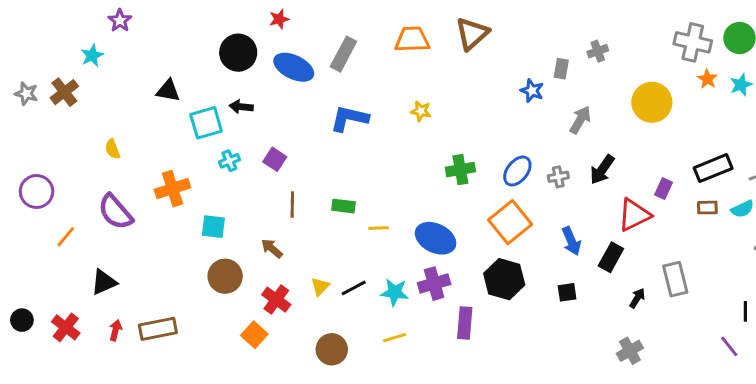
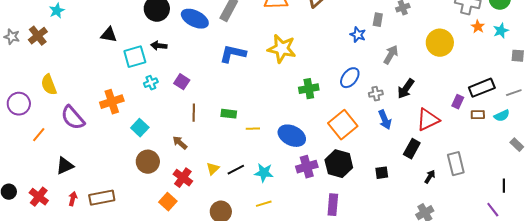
yellow star: (421, 111) -> (282, 49), size x2.0
yellow semicircle: (113, 149) -> (49, 85), moved, size x1.5
blue ellipse: (517, 171) -> (350, 78), moved
purple rectangle: (664, 189) -> (458, 102), moved
cyan square: (213, 227) -> (140, 128), turned 36
blue arrow: (571, 241) -> (385, 120), moved
purple cross: (434, 284) -> (307, 167), moved
purple rectangle: (465, 323) -> (333, 205), moved

